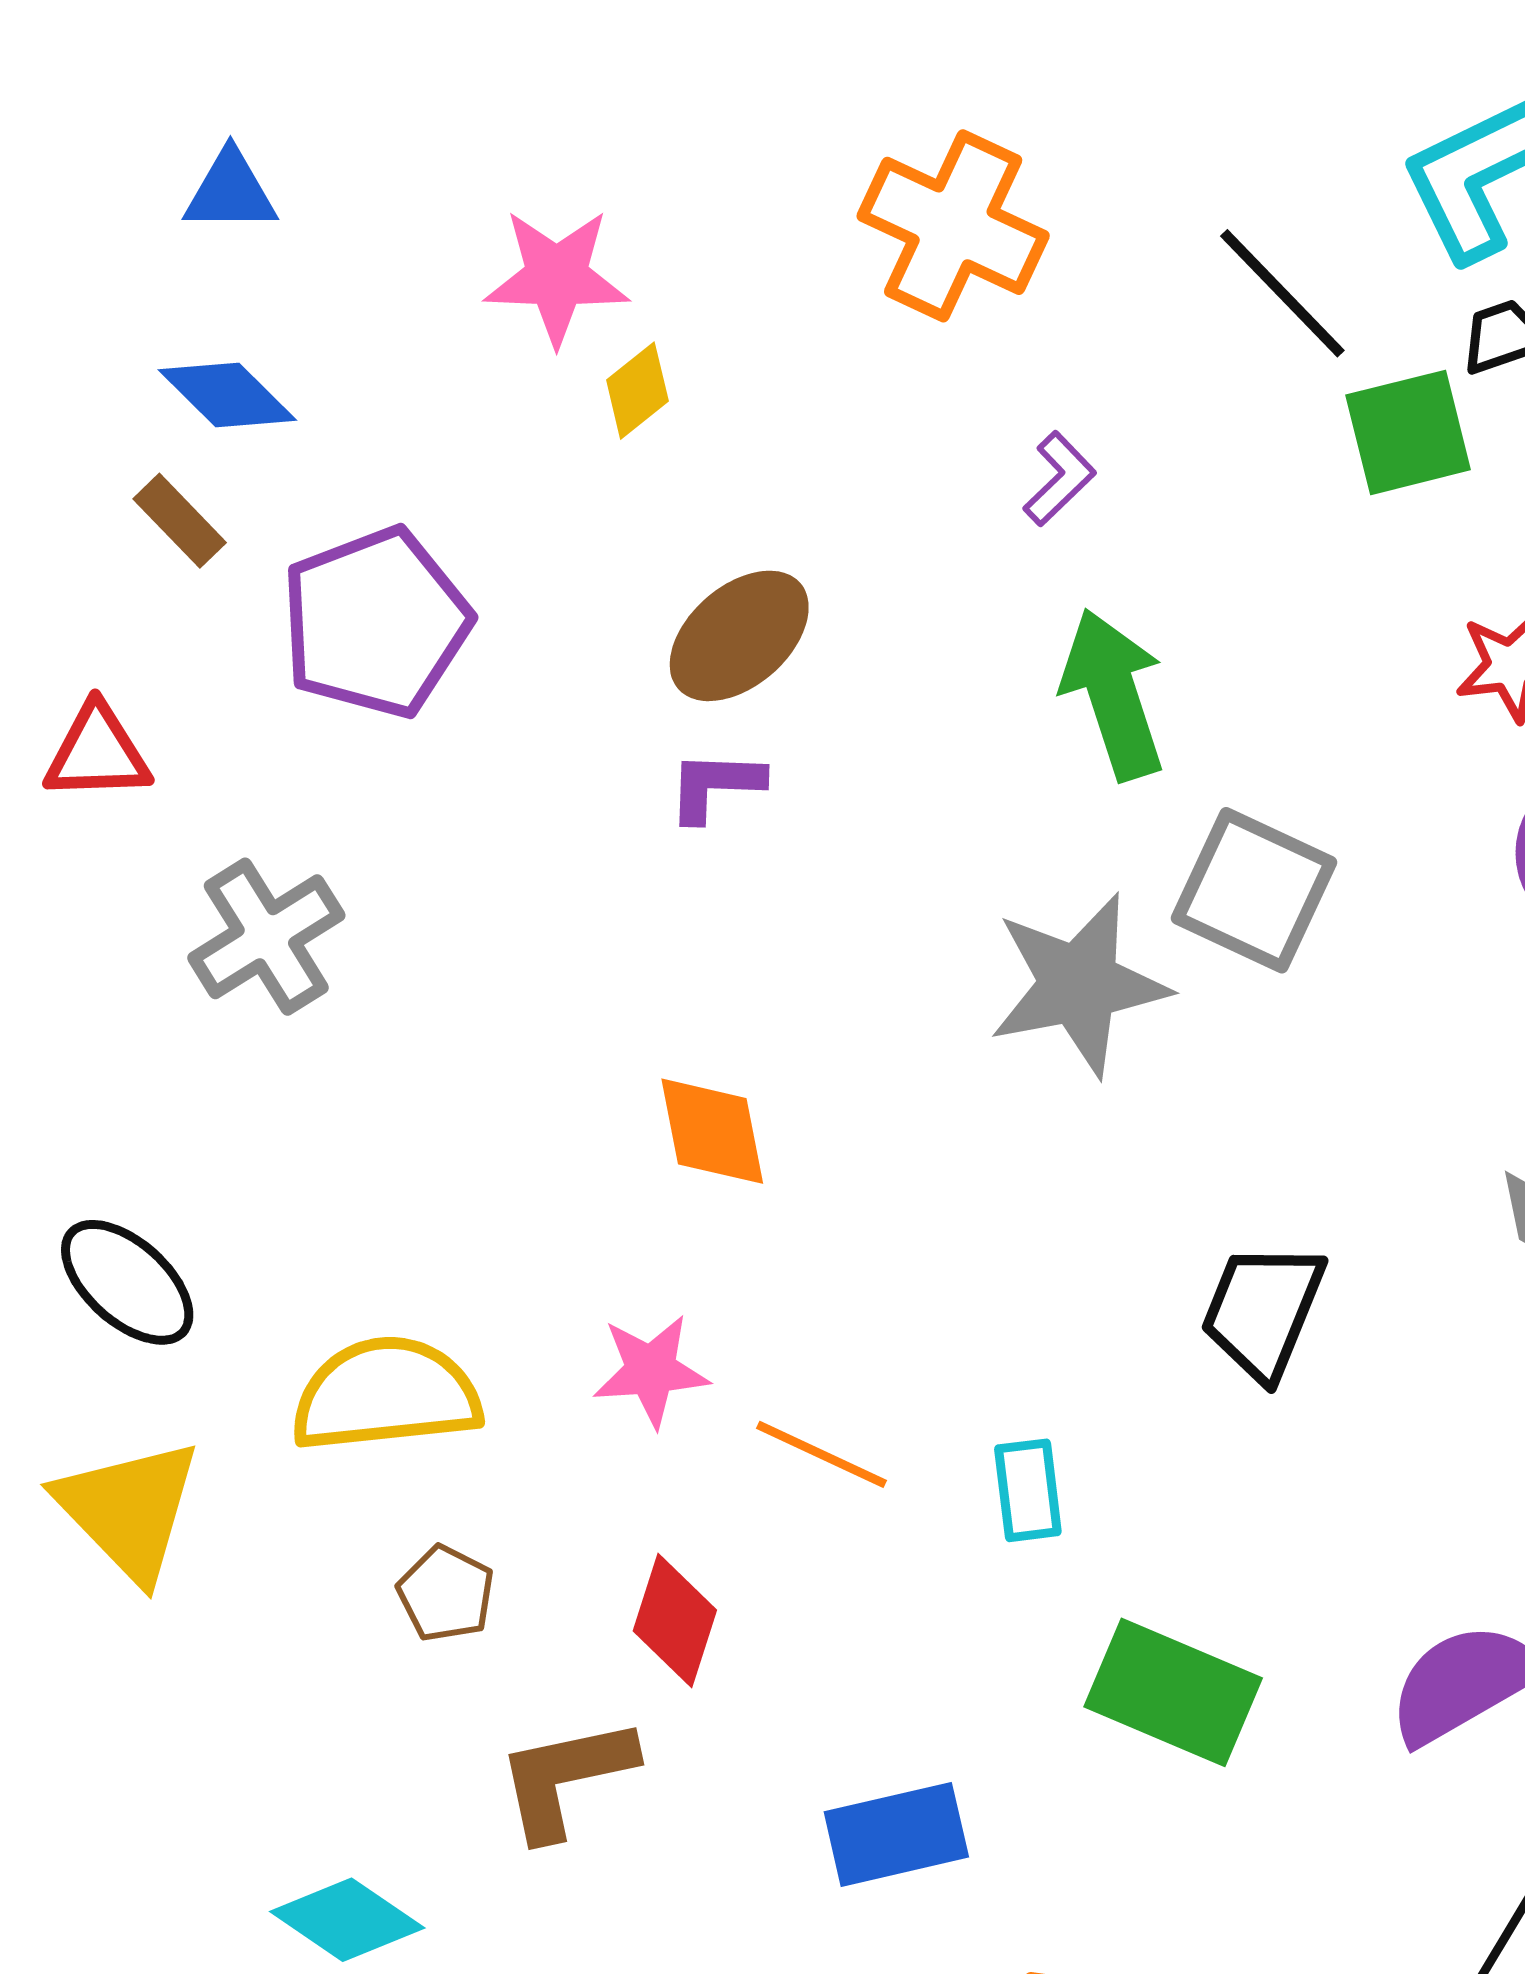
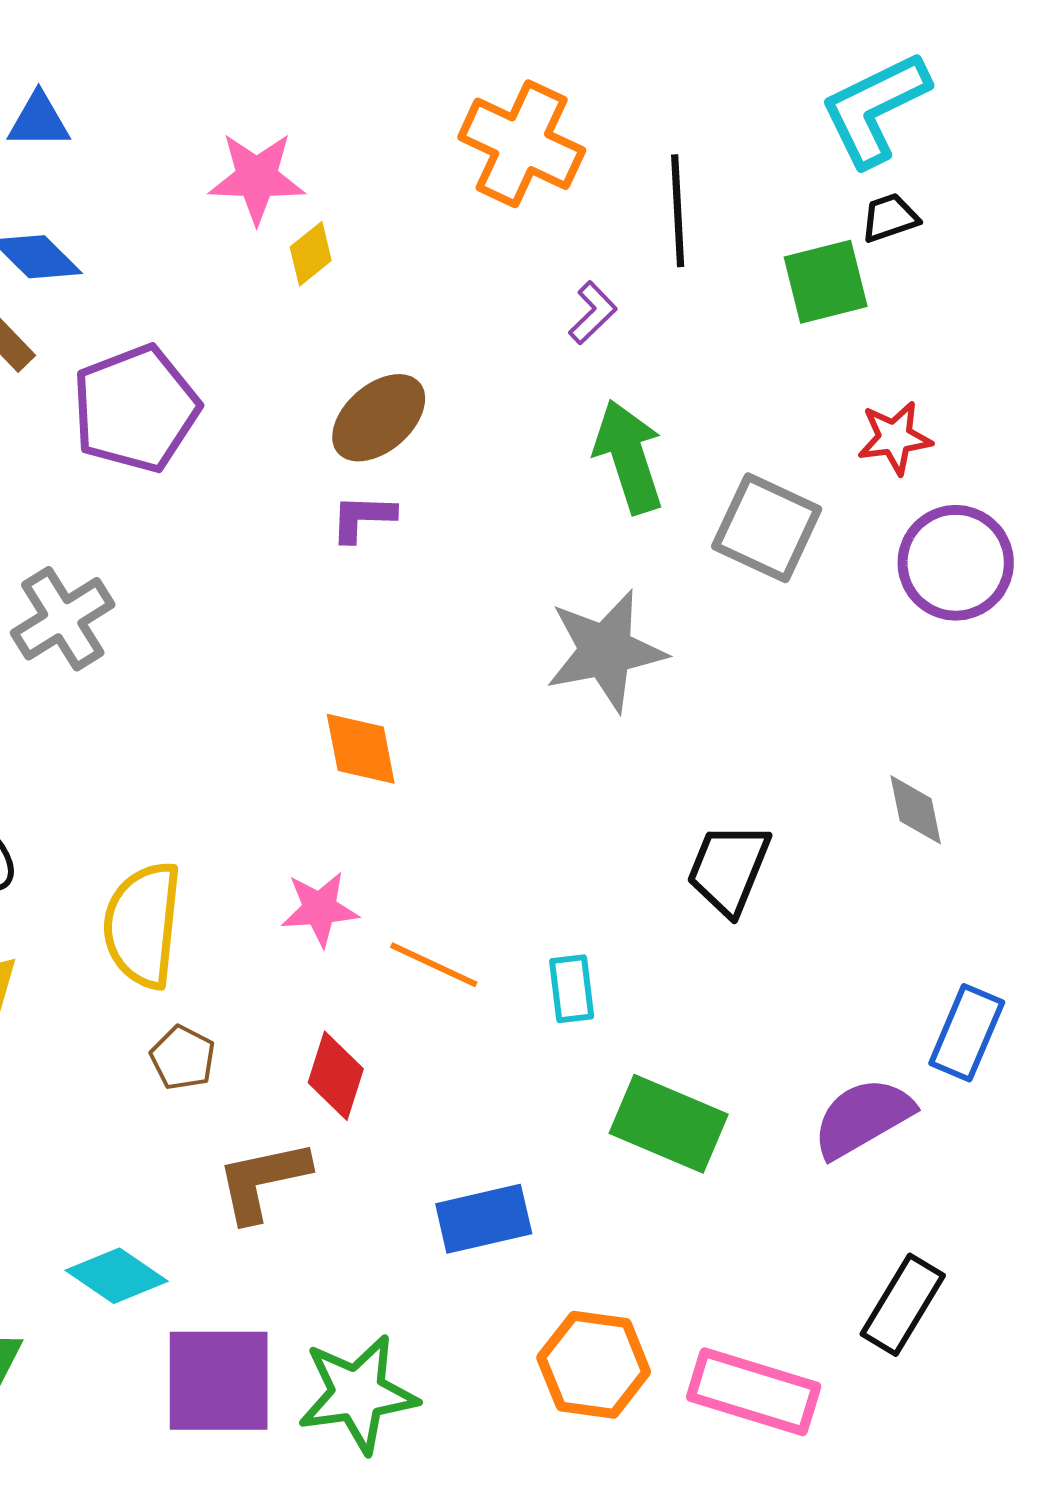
black line: (1282, 293) -> (678, 211), moved, turned 41
gray square: (1254, 890) -> (767, 528), moved
yellow semicircle: (386, 1395) -> (143, 925), turned -78

